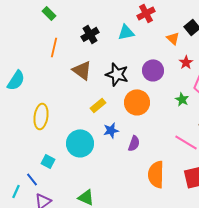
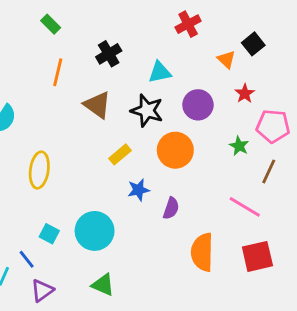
cyan triangle: (126, 32) -> (160, 72), moved
cyan circle: (80, 143) -> (95, 231), moved

